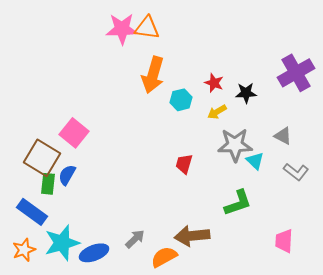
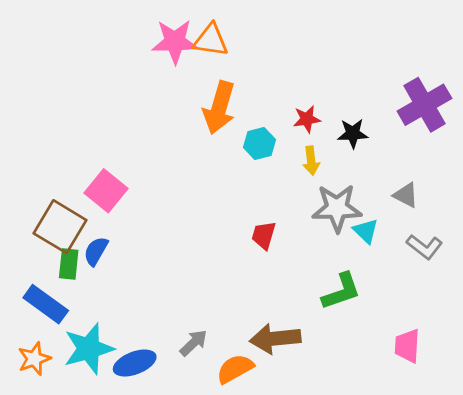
red star: (214, 83) -> (307, 119), turned -30
yellow arrow: (217, 112) -> (311, 161), turned -66

